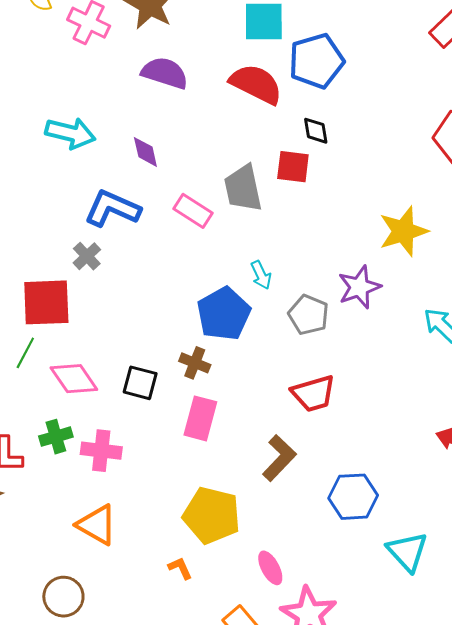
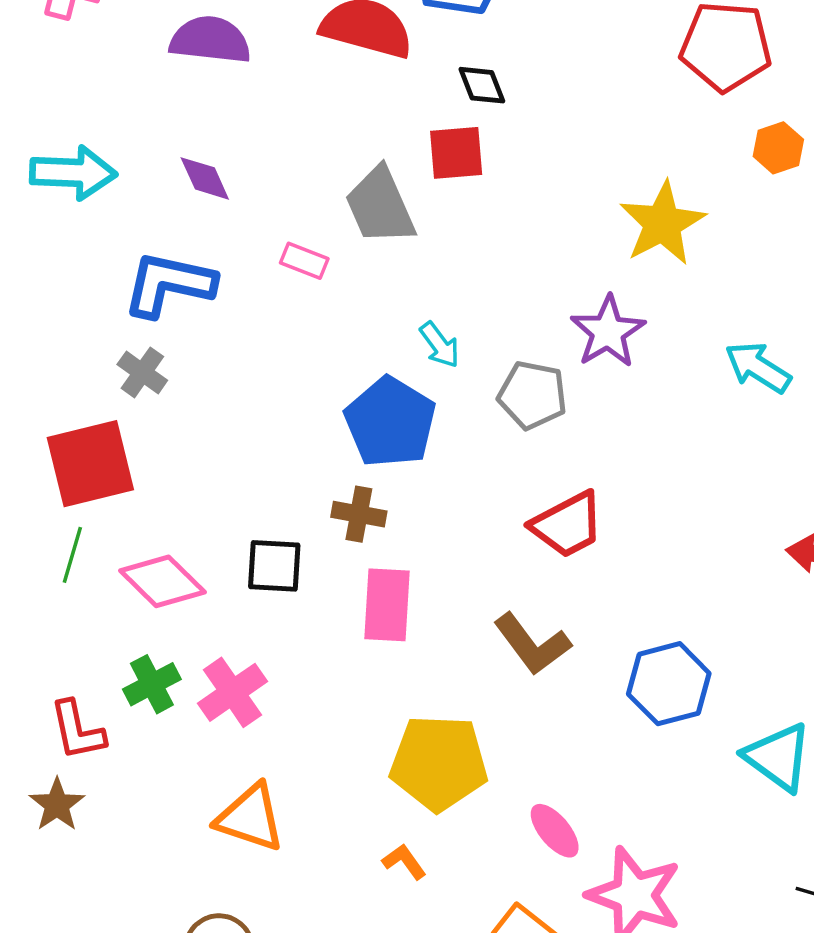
pink rectangle: (193, 211) -> (304, 261), size x0.7
pink cross: (101, 451) -> (232, 692), turned -30
brown L-shape: (279, 458) -> (532, 644), turned 111

